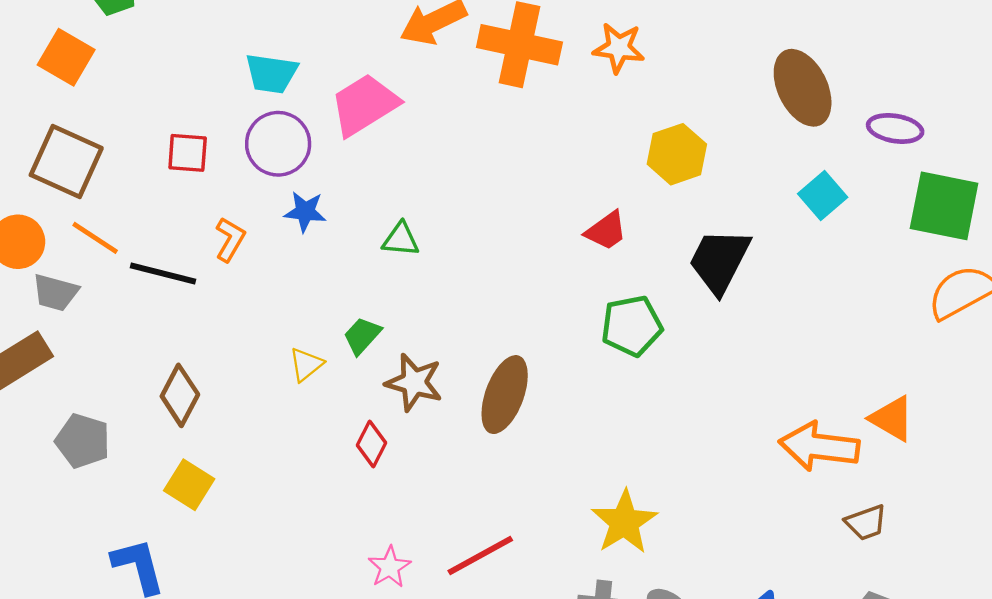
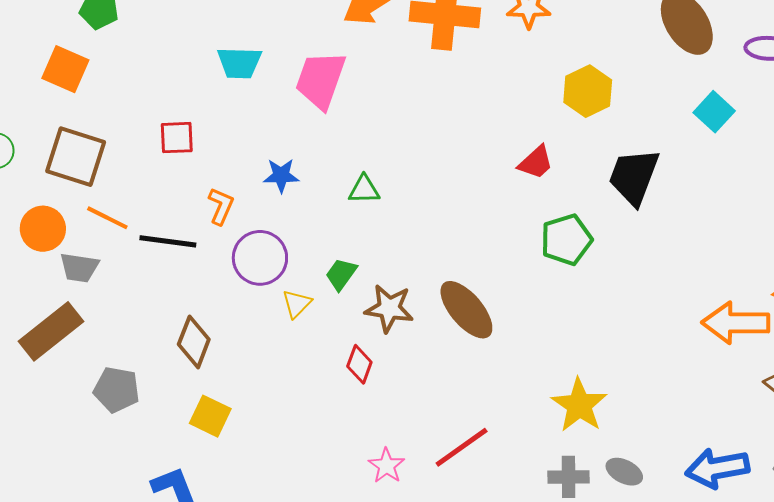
pink trapezoid: (364, 105) -> (321, 80), turned -32
purple circle: (278, 144) -> (260, 258), moved
brown ellipse: (505, 395) -> (466, 310), turned -54

